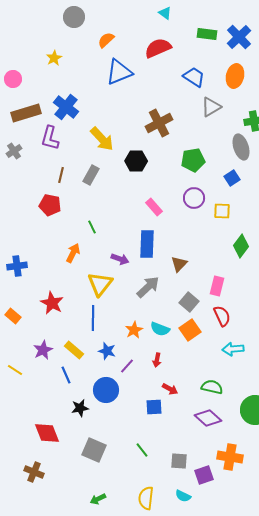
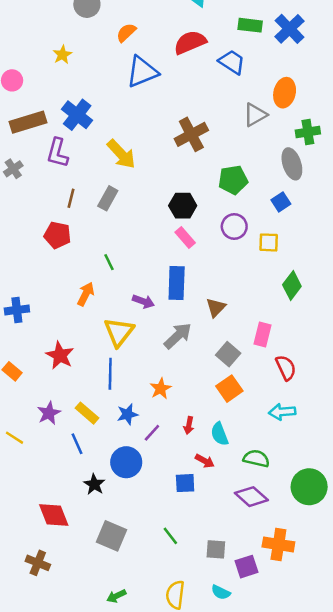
orange ellipse: (235, 76) -> (285, 93), moved
blue trapezoid: (194, 77) -> (232, 62), moved
black hexagon: (136, 161) -> (183, 206), moved
red semicircle: (222, 316) -> (286, 368), moved
cyan semicircle: (160, 329) -> (219, 434), moved, turned 48
blue star: (107, 351) -> (127, 414), turned -30
black star: (80, 408) -> (94, 484), turned -30

